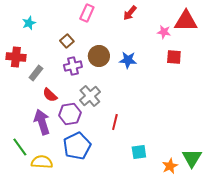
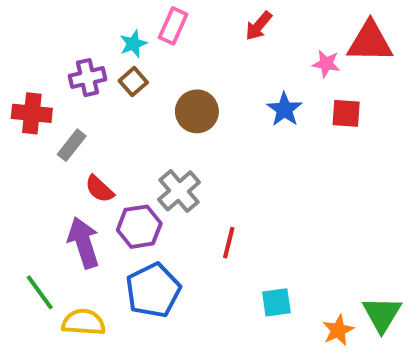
cyan star: (29, 23) -> (133, 44), moved
blue star: (128, 60) -> (284, 109), moved, turned 30
purple cross: (73, 66) -> (88, 78), moved

